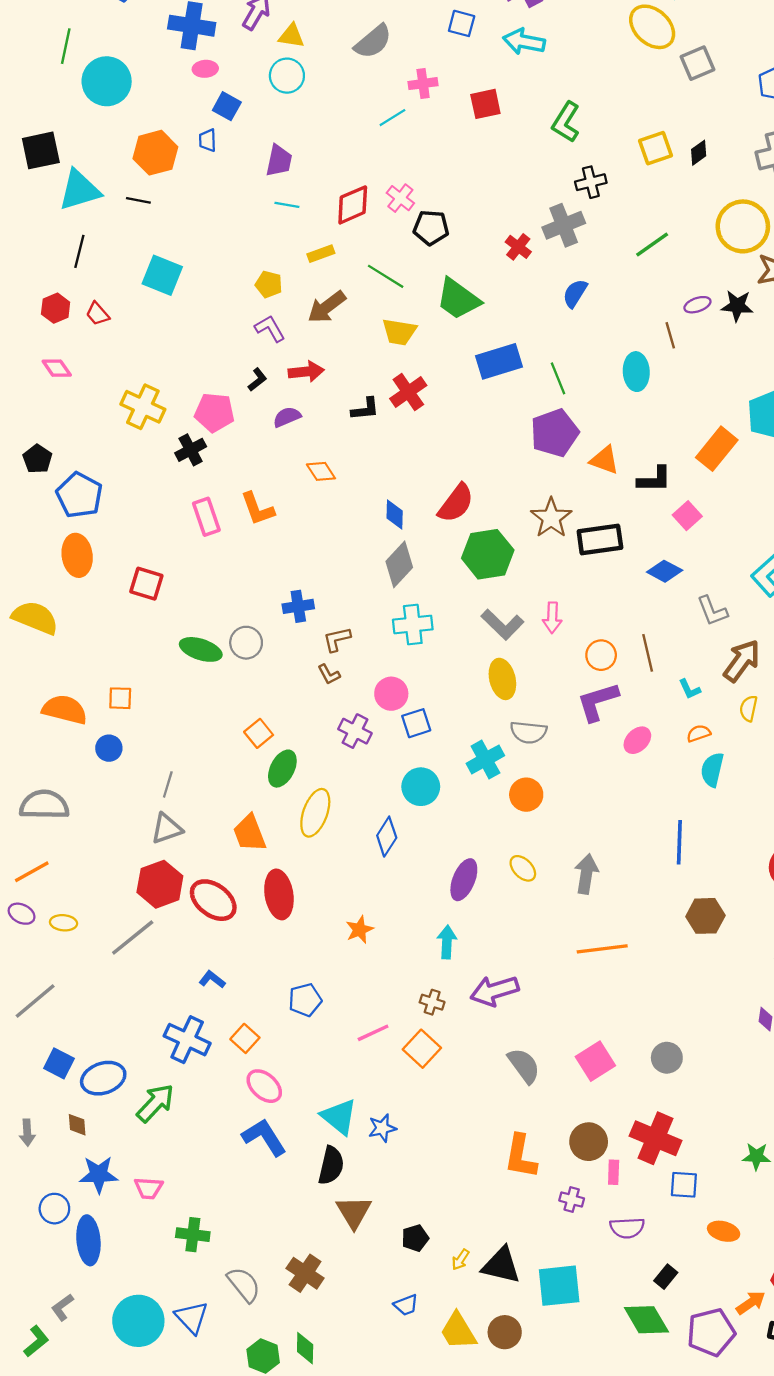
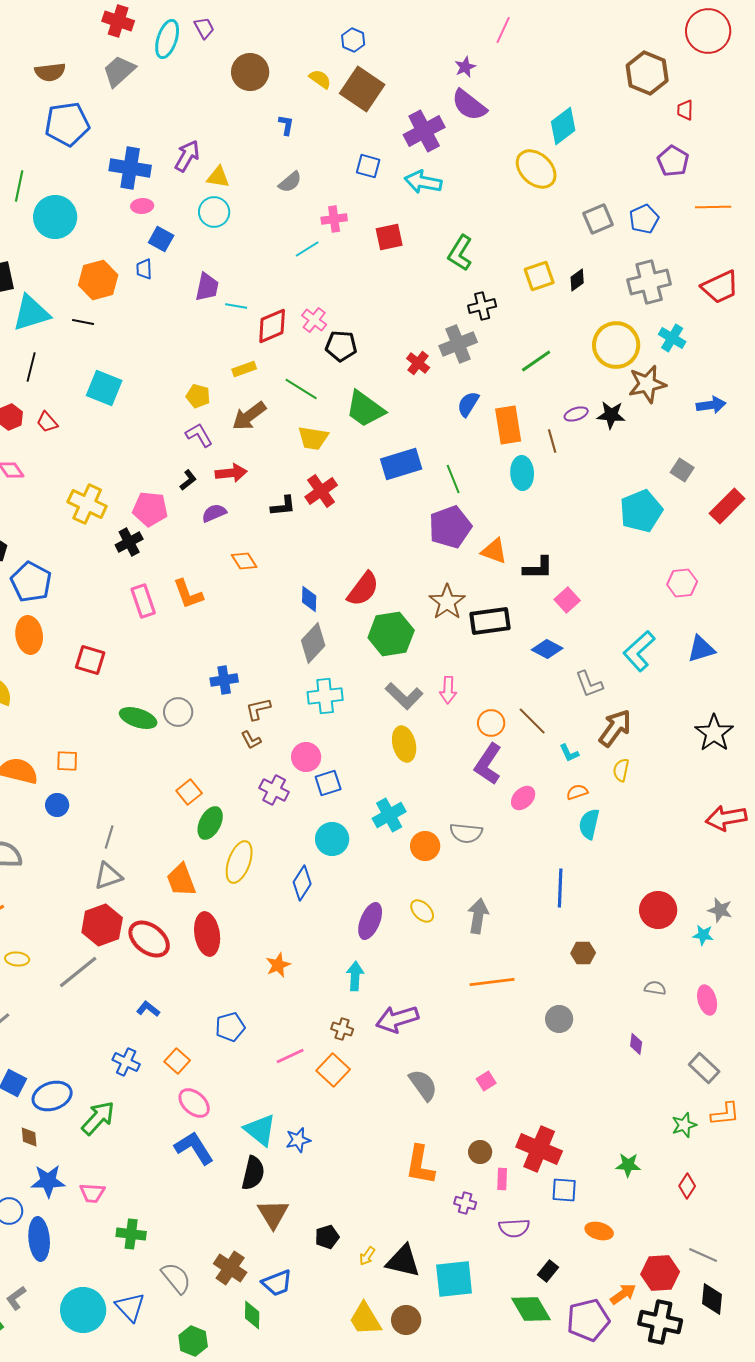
gray semicircle: (373, 42) -> (290, 182), size x0.7
gray square: (697, 63) -> (598, 219), moved
cyan line: (287, 205) -> (236, 306), moved
orange rectangle: (717, 449) -> (508, 425), moved, turned -48
brown line: (648, 653) -> (532, 721), turned -32
purple L-shape: (598, 702) -> (488, 764), turned -39
gray semicircle: (528, 732) -> (466, 833), moved
brown hexagon: (705, 916) -> (583, 953), size x0.7
blue cross: (187, 1040) -> (126, 1062), size x0.7
gray circle: (667, 1058) -> (559, 1019), moved
pink square: (595, 1061) -> (486, 1081), size x0.6
brown circle: (589, 1142) -> (480, 1152), size x0.7
blue trapezoid: (406, 1305) -> (277, 1283), moved, size x1.4
green diamond: (305, 1348) -> (252, 1315), moved

